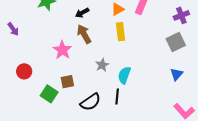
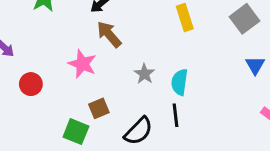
yellow rectangle: (120, 32) -> (185, 18), moved
red circle: (24, 71) -> (31, 84), moved

